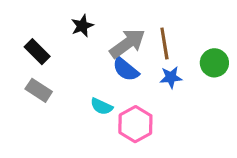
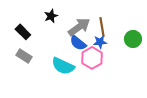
blue star: (171, 77) -> (100, 42), moved
cyan semicircle: (102, 106) -> (63, 66), size x1.6
pink hexagon: (135, 124) -> (92, 58), moved

